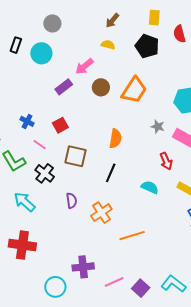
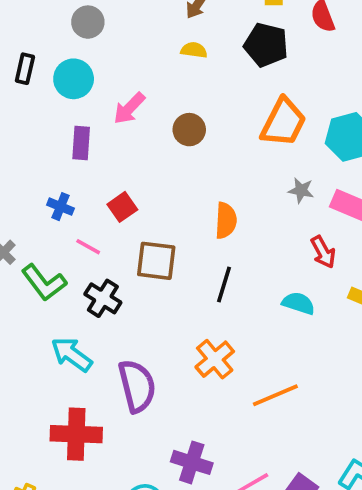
pink arrow: (84, 66) -> (129, 108), moved
purple rectangle: (64, 87) -> (81, 143), moved, turned -42
orange trapezoid: (134, 90) -> (283, 122), moved
purple semicircle: (72, 201) -> (137, 386), moved, size x1.8
purple cross: (83, 267) -> (192, 462), turned 30

